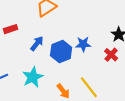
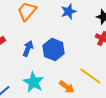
blue star: (83, 44) -> (69, 12), moved

